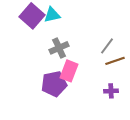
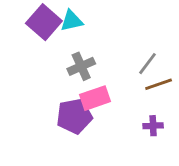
pink rectangle: (69, 71) -> (95, 98), turned 50

